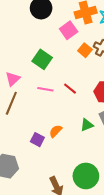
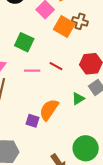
orange square: (85, 50) -> (64, 26), size x1.5
orange semicircle: (56, 131) -> (49, 110), size x1.6

